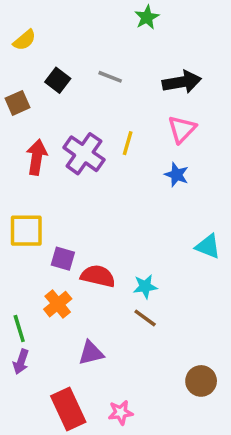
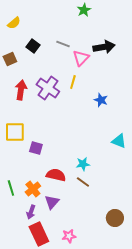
pink triangle: (182, 129) -> (81, 58), moved
red semicircle: (98, 276) -> (56, 175), moved
orange cross: (58, 304) -> (33, 189), moved
purple triangle: (91, 353) -> (52, 202), turned -35
purple arrow: (21, 362) -> (31, 212), moved

